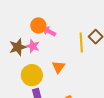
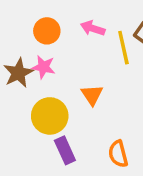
pink arrow: (49, 31) -> (93, 28), moved

